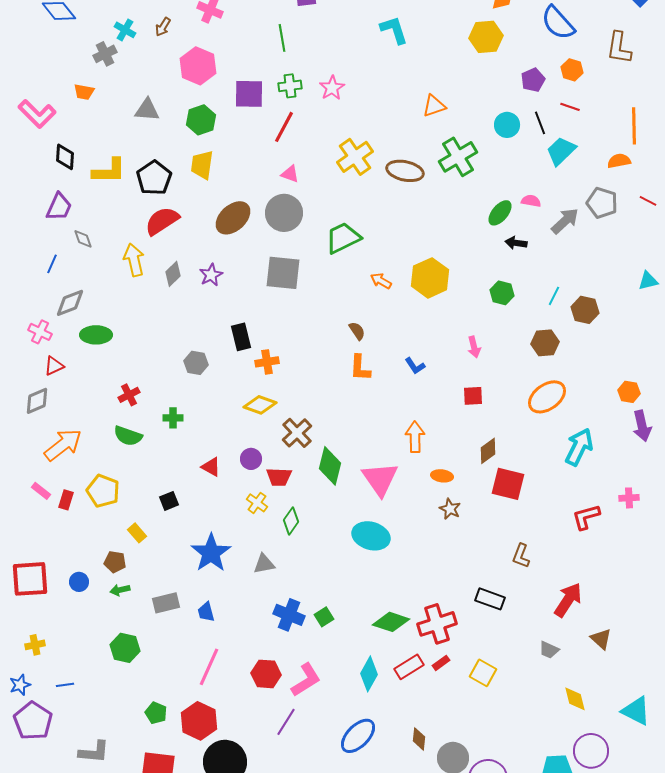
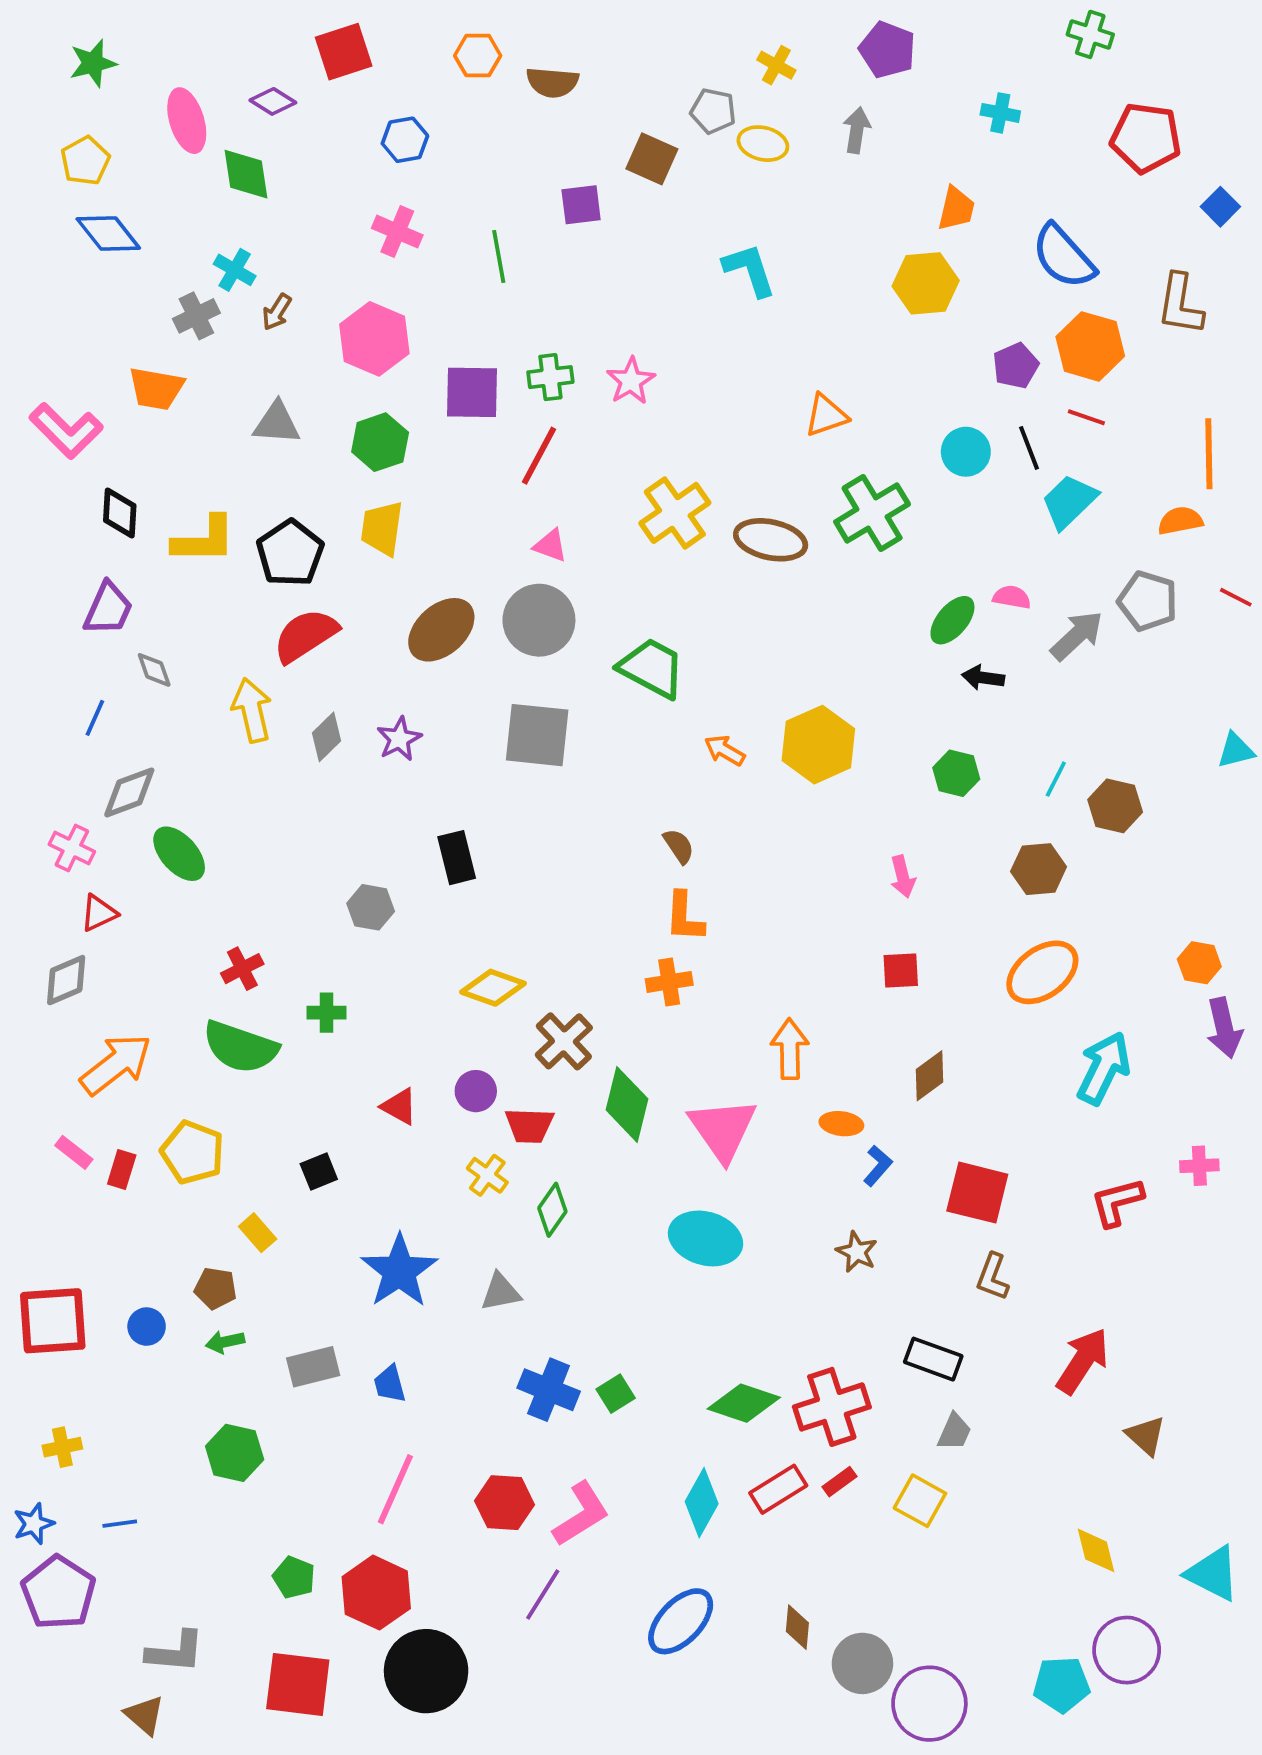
brown arrow: (163, 27) -> (277, 312), moved
green line: (282, 38) -> (499, 256), moved
orange hexagon: (572, 70) -> (1090, 346), size x1.6
orange trapezoid: (84, 92) -> (156, 389), size x1.4
green trapezoid: (343, 238) -> (652, 668), turned 54
green ellipse: (96, 335) -> (179, 854), turned 48
orange cross: (267, 362) -> (669, 982), moved
blue L-shape: (415, 366) -> (878, 1166), moved, turned -105
green semicircle: (128, 436) -> (240, 1047), size x1.4
red square: (508, 484) -> (977, 1193), moved
brown star: (450, 509) -> (857, 1252), moved
gray trapezoid: (549, 650) -> (954, 1432), moved, turned -90

